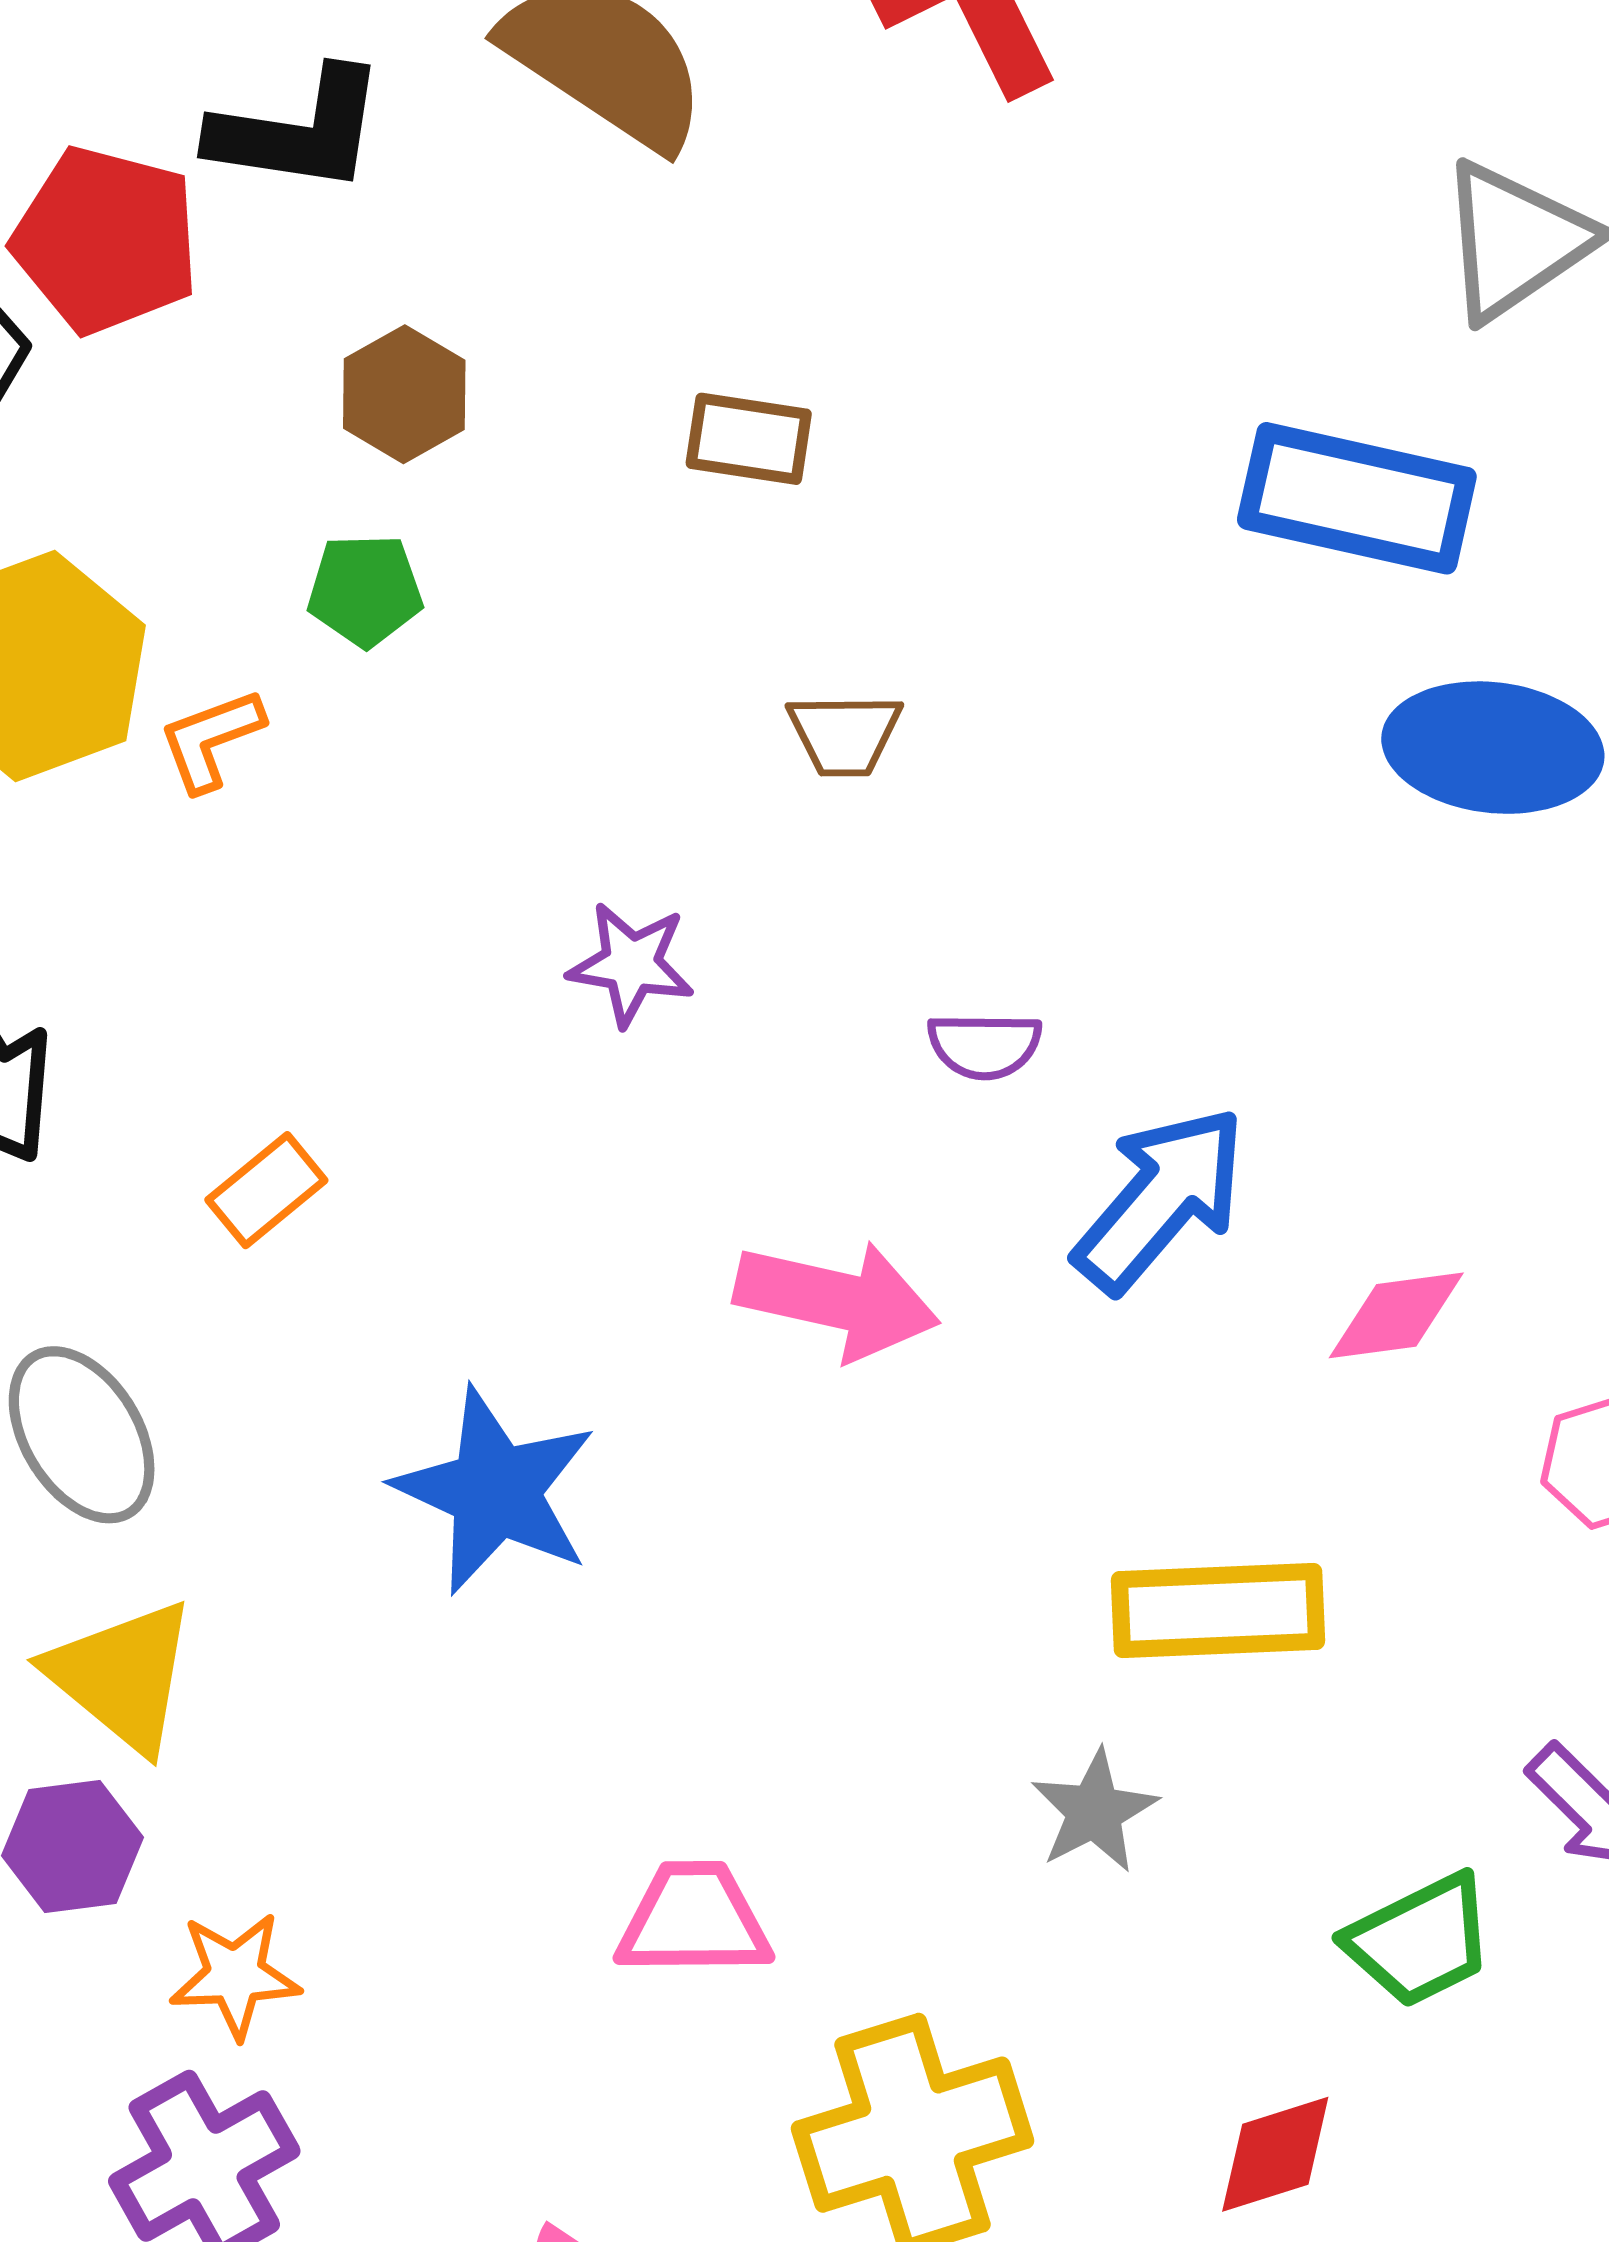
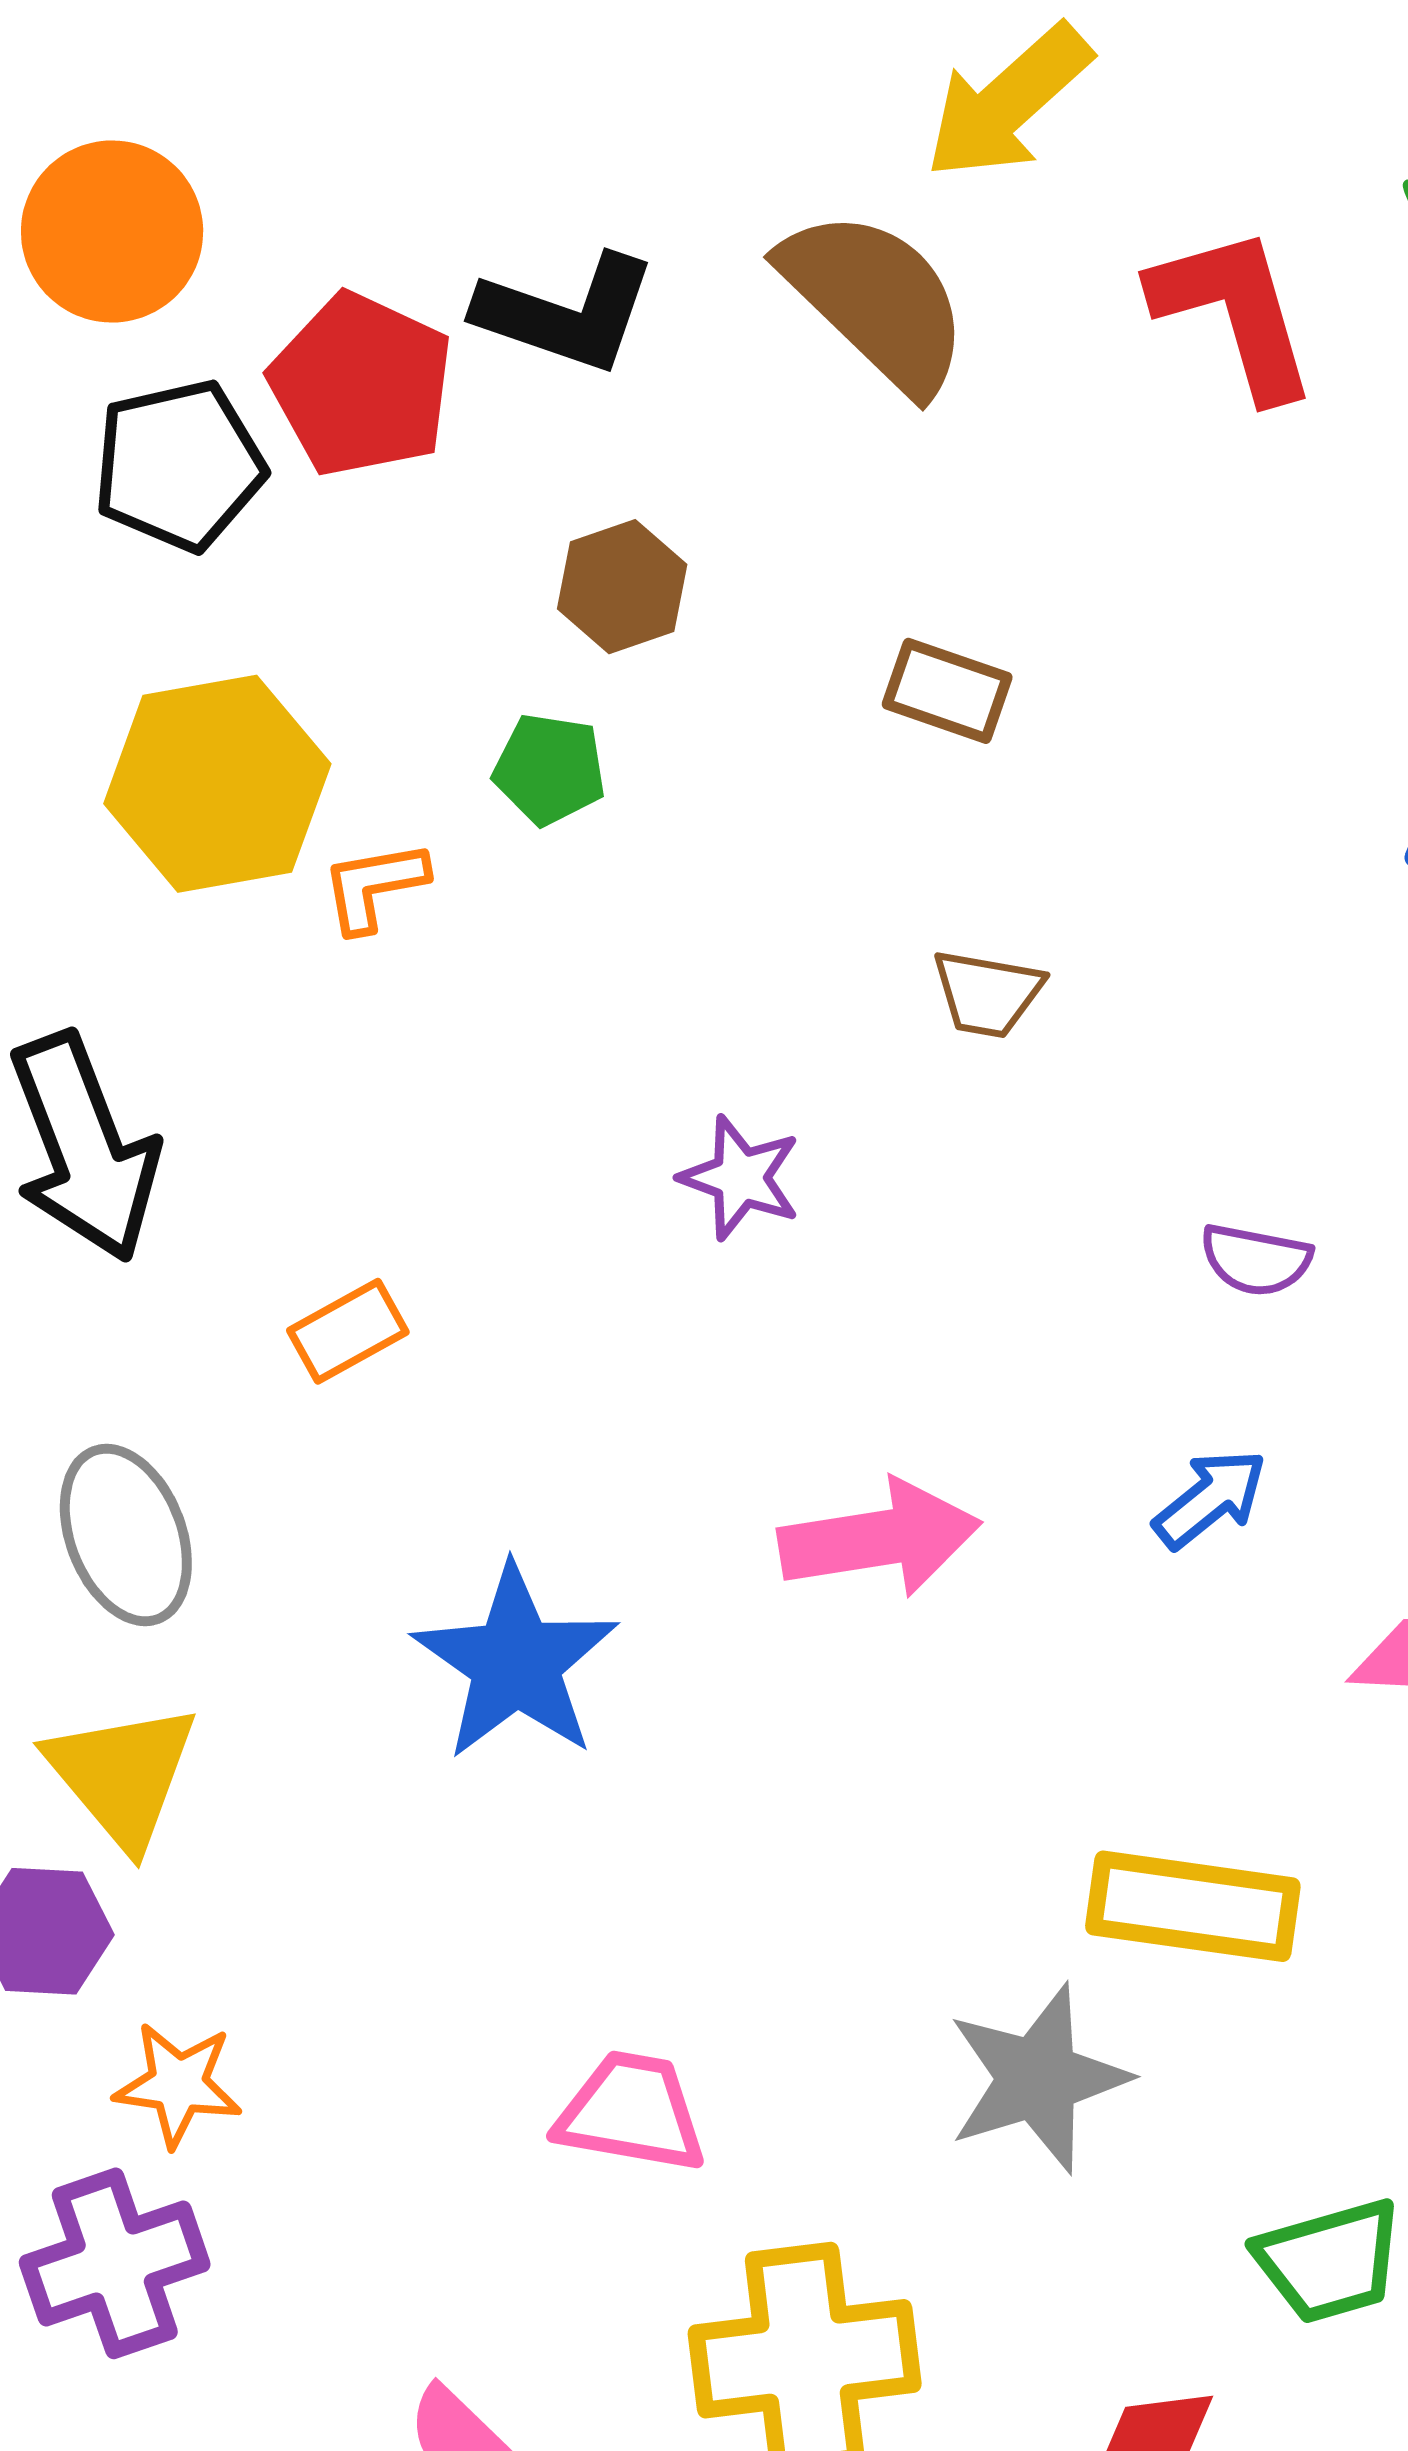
purple semicircle: (985, 1046) -> (1256, 1260), moved
blue arrow: (1160, 1199) -> (1210, 1499), size x0.6
pink arrow: (837, 1300) -> (880, 1538), turned -32
gray star: (1094, 1811) -> (1038, 2078), size x1.5

